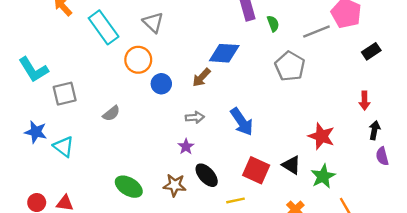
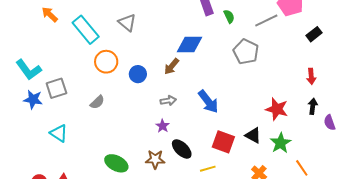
orange circle: (138, 60) -> (106, 62), moved
black arrow: (375, 130) -> (313, 106), moved
blue star: (36, 132) -> (33, 99), moved

